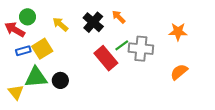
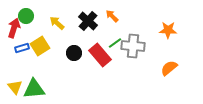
red arrow: (15, 30) -> (14, 28), turned 78
green triangle: (36, 77) -> (34, 89), moved
black circle: (60, 80) -> (74, 53), moved

